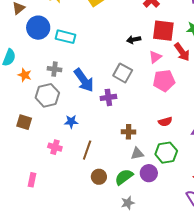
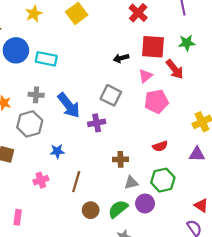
pink cross: (55, 147) -> (41, 180), turned -32

